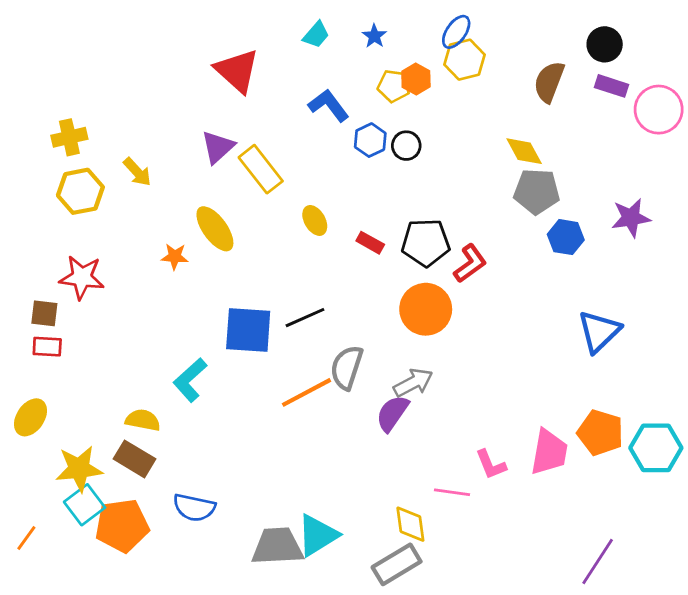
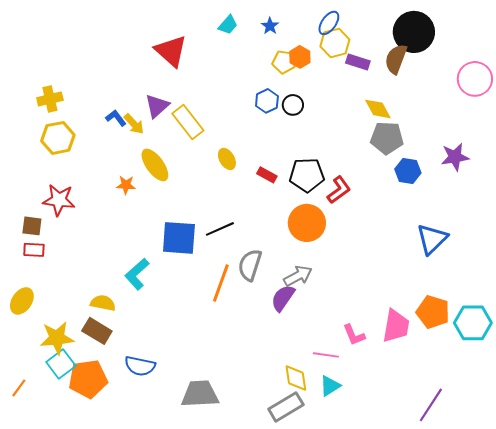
black circle: (605, 44) -> (414, 32), moved, size x1.6
purple rectangle: (611, 86) -> (358, 62), moved
blue L-shape: (329, 105) -> (116, 118), moved, size x0.7
yellow arrow: (137, 172) -> (134, 124), moved
orange line: (306, 392) -> (221, 283), turned -42
cyan triangle: (318, 535) -> (330, 386), moved, size x0.7

